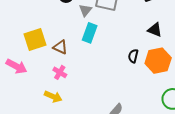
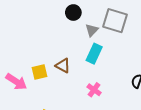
yellow square: (35, 40) -> (39, 72), moved, size x0.7
pink cross: (60, 72) -> (94, 90), moved

